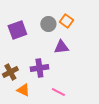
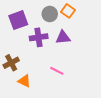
purple cross: (39, 68) -> (39, 37), moved
pink line: (58, 92) -> (57, 71), moved

